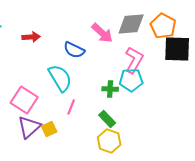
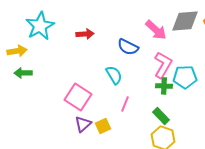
pink L-shape: (134, 60) -> (163, 65), moved
cyan semicircle: (60, 78) -> (114, 75), size x0.7
purple triangle: (29, 127) -> (83, 124), size x0.7

